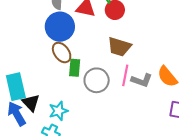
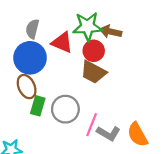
brown trapezoid: (119, 47) -> (93, 72), moved
gray circle: (97, 80) -> (65, 109), moved

